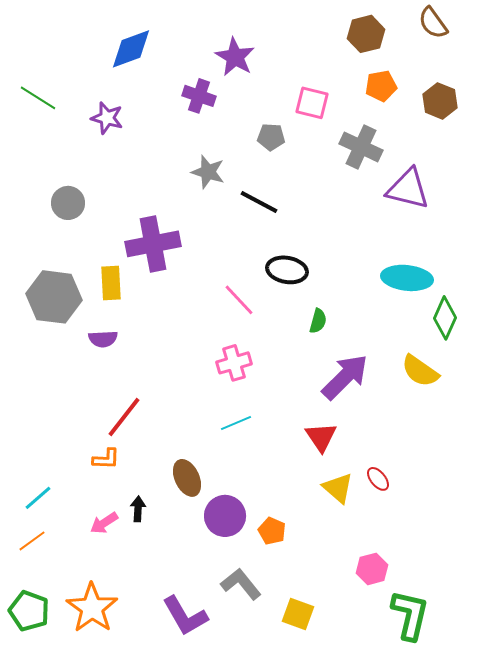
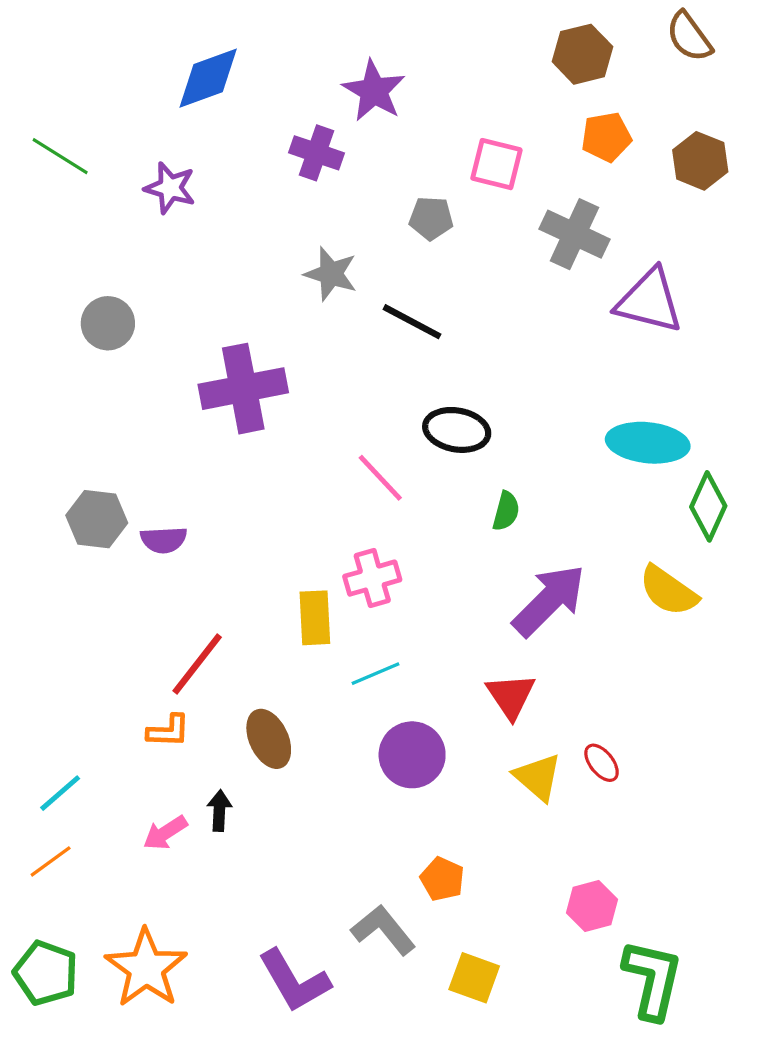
yellow rectangle: (111, 283) -> (315, 618), moved
gray hexagon: (54, 297) -> (97, 519), moved, size x0.7
brown ellipse: (187, 478) -> (269, 739), moved
purple circle: (225, 516) -> (412, 755), moved
orange pentagon: (272, 531) -> (442, 879), moved

